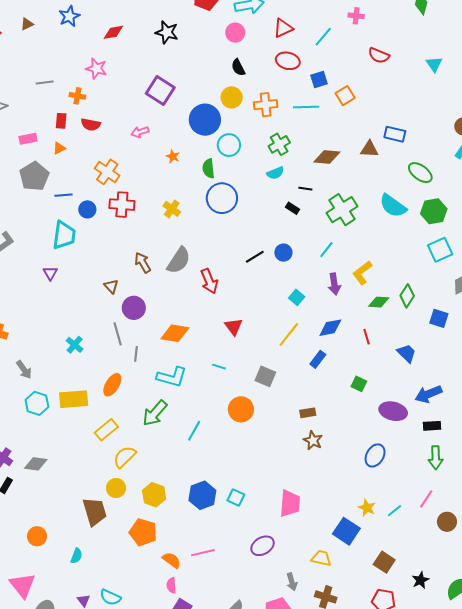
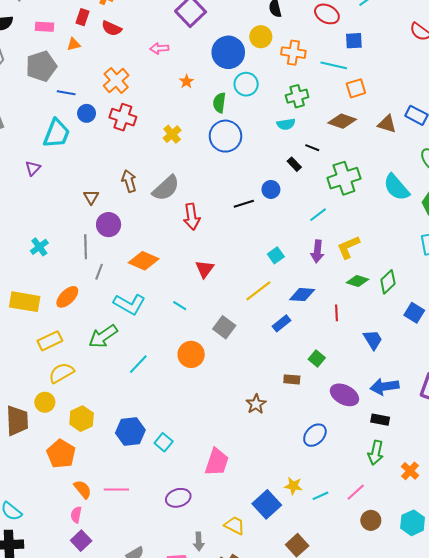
orange square: (345, 96) -> (356, 88), moved
blue circle: (283, 253) -> (271, 189), moved
brown rectangle: (308, 413) -> (292, 379), moved
yellow star: (367, 508) -> (293, 486), turned -30

